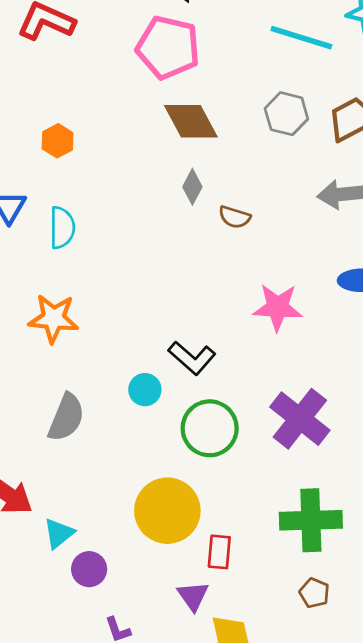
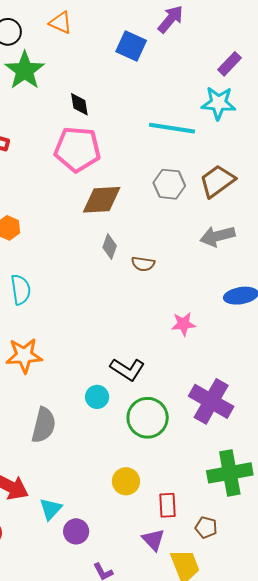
brown diamond: (191, 121) -> (102, 200), turned -57
pink star: (278, 307) -> (183, 324), size x0.7
yellow circle: (167, 511) -> (126, 481), size x0.6
brown pentagon: (314, 593) -> (206, 527), moved

